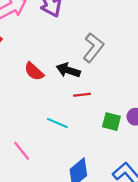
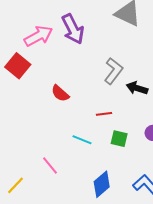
black arrow: (68, 70) -> (137, 88), moved
green square: (111, 122) -> (119, 139), moved

